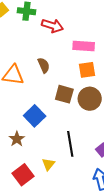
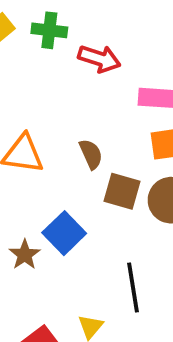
brown semicircle: (44, 65) -> (91, 154), moved
brown star: (17, 139) -> (25, 255), moved

